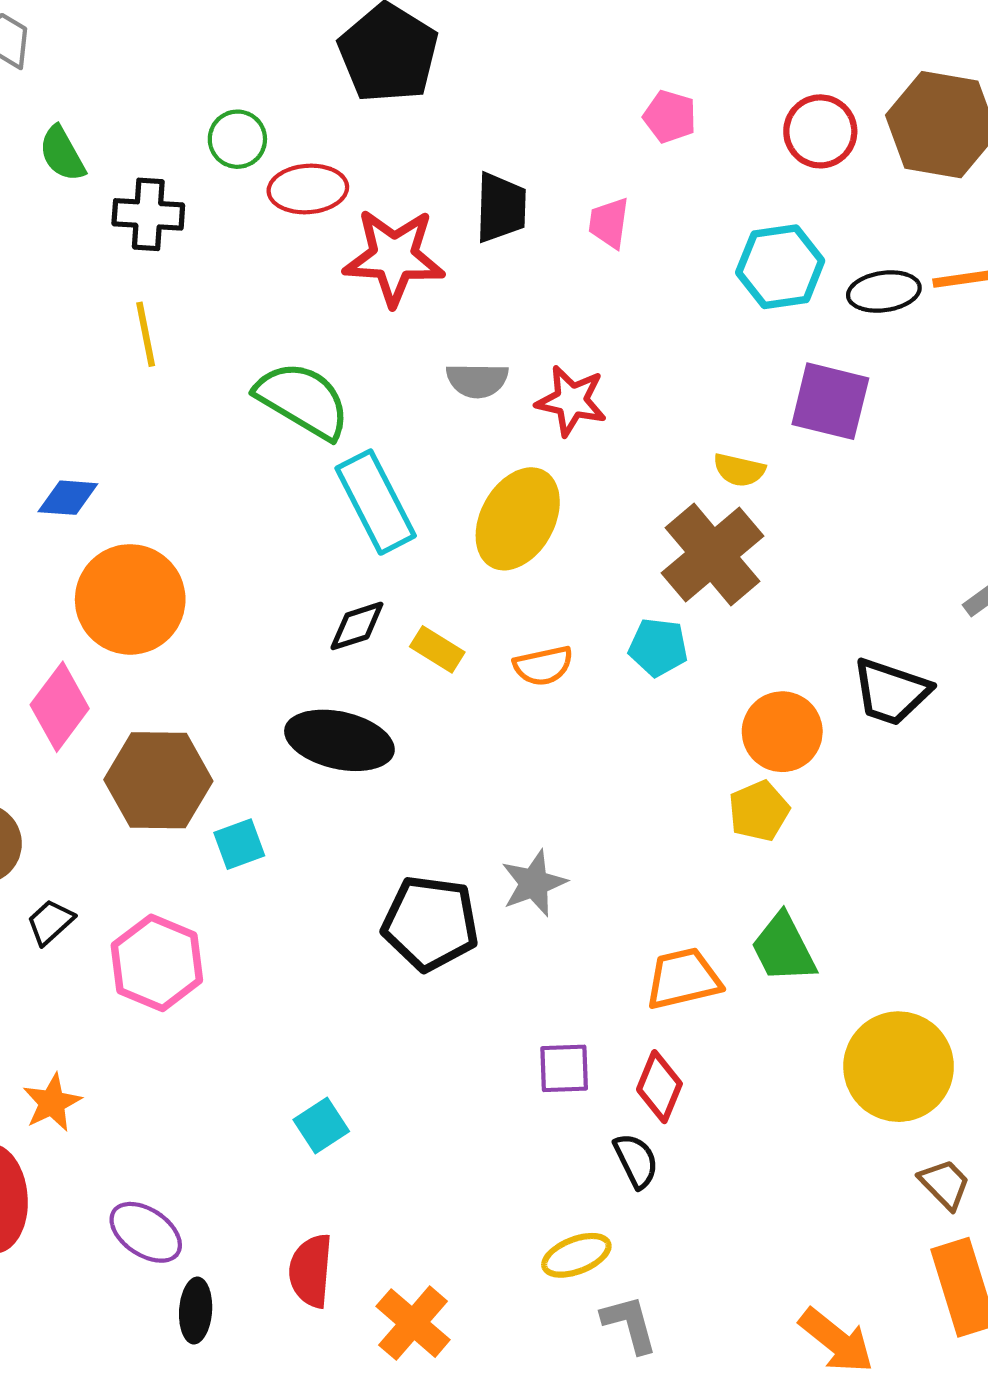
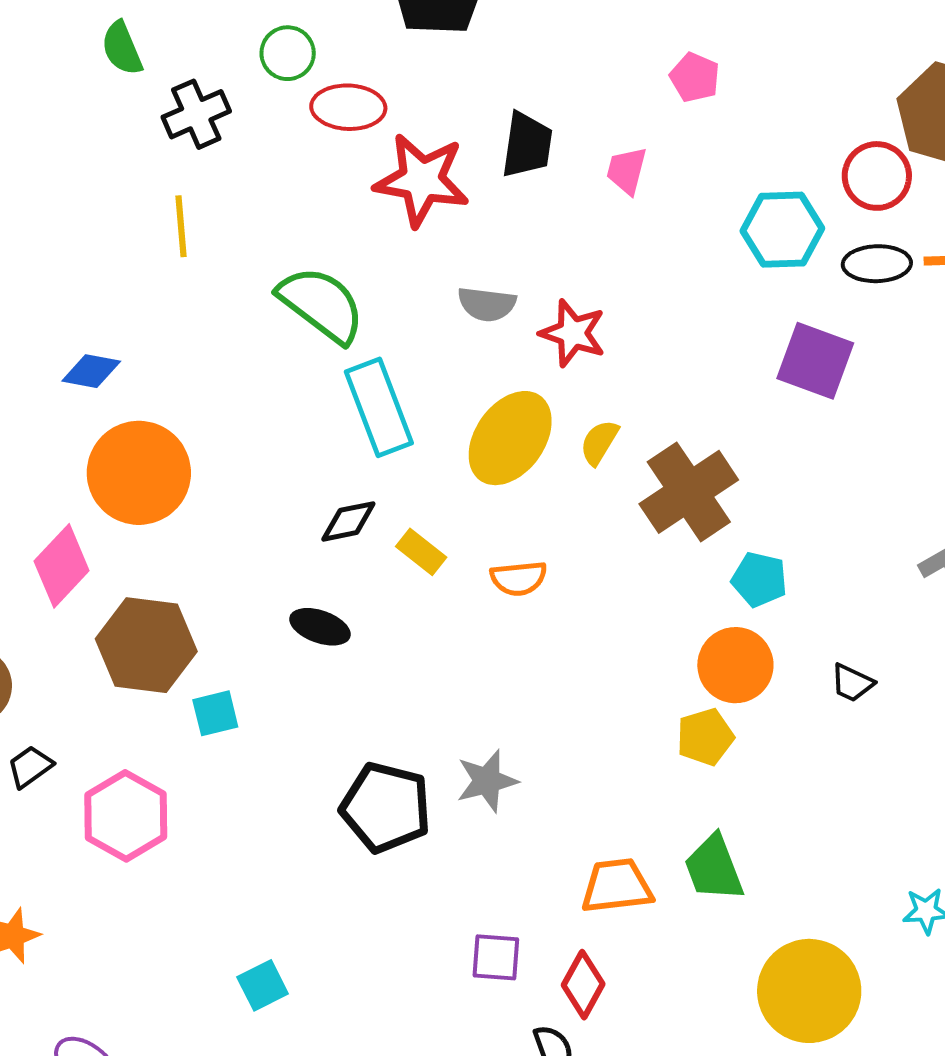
red circle: (820, 131) -> (877, 176), moved
black cross: (148, 214) -> (196, 114), turned -34
yellow semicircle: (739, 470) -> (599, 442), moved, turned 102
cyan pentagon: (658, 647) -> (759, 579), moved
black trapezoid: (891, 692) -> (852, 683), moved, size x0.6
black ellipse: (339, 740) -> (320, 627), size x0.6

